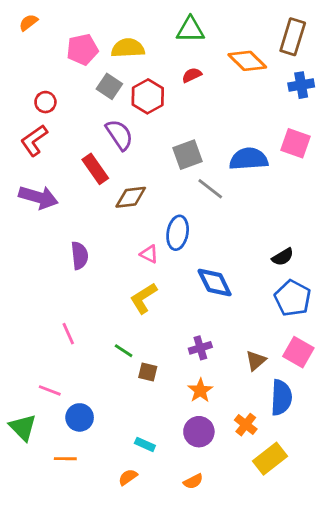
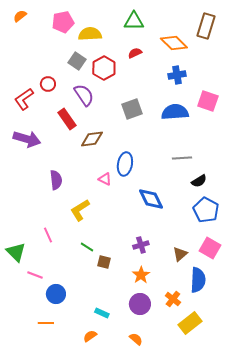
pink pentagon: (82, 49) -> (63, 22), moved
blue cross: (301, 85) -> (177, 75), moved
red circle: (45, 102) -> (48, 84), moved
gray line: (210, 189) -> (182, 158), moved, turned -42
yellow L-shape: (143, 298) -> (80, 210), moved
green triangle: (23, 427) -> (16, 252), moved
orange semicircle: (193, 481) -> (136, 339), turned -112

